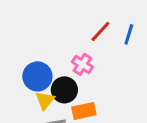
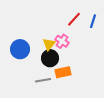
blue circle: (37, 76) -> (20, 49), moved
yellow triangle: (45, 100) -> (49, 44), moved

